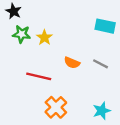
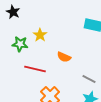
green star: (22, 34) -> (20, 44), moved
gray line: (101, 64) -> (89, 79), moved

